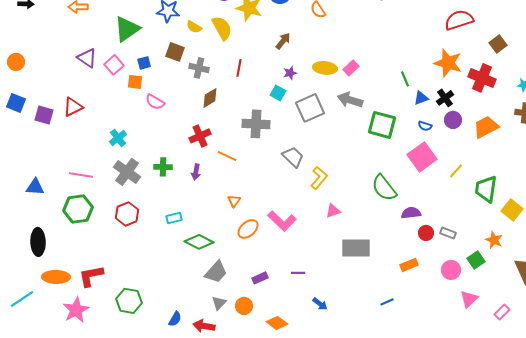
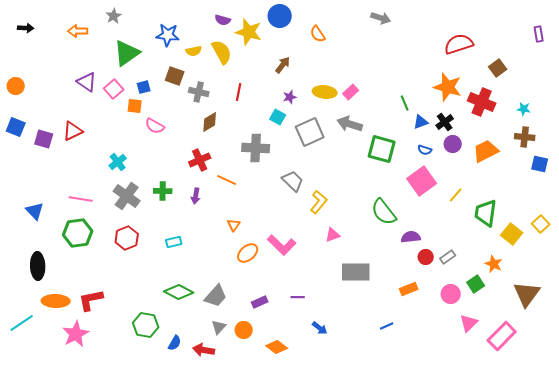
yellow semicircle: (194, 27) -> (194, 51), turned -42
blue triangle: (35, 187) -> (35, 211), turned 42
gray rectangle: (448, 233) -> (448, 257), turned -56
green diamond: (199, 242) -> (179, 292), moved
green hexagon: (129, 301) -> (146, 325), moved
pink rectangle: (502, 312) -> (502, 336), size x1.8

